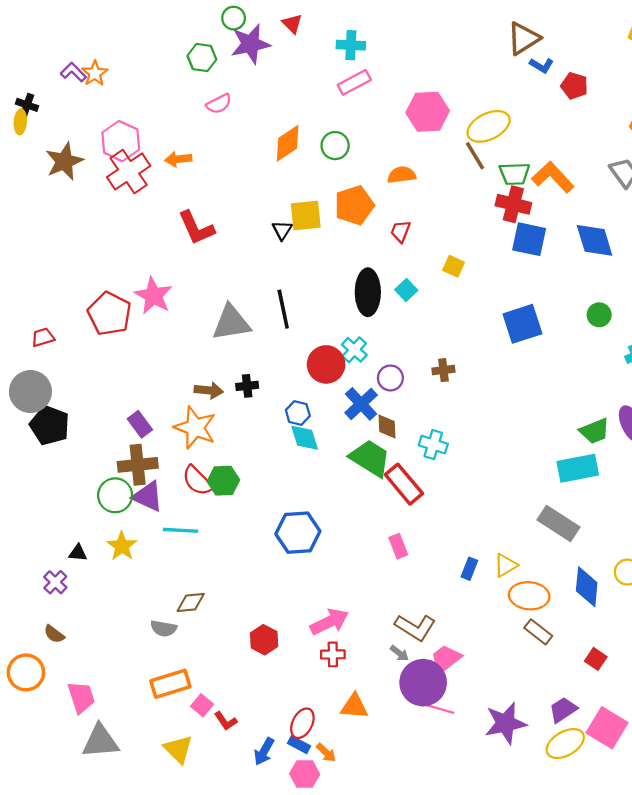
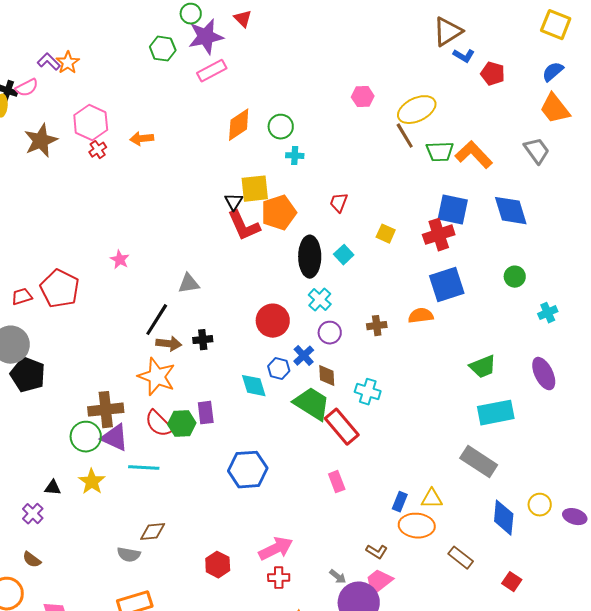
cyan cross: (351, 45) -> (295, 156), moved, size x0.7
pink rectangle: (354, 82) -> (212, 71), moved
pink semicircle: (219, 104) -> (27, 88), moved
pink hexagon: (428, 112) -> (363, 97), size x0.6
red cross: (129, 172) -> (98, 150), size x0.5
orange semicircle: (402, 175) -> (421, 316), moved
red cross: (513, 204) -> (439, 235), moved, turned -32
orange pentagon: (354, 205) -> (279, 213), moved
red L-shape: (196, 228) -> (244, 226), moved
pink star: (153, 296) -> (120, 260), size x0.6
black line: (283, 309) -> (157, 320), moved, turned 44
red pentagon: (109, 314) -> (60, 289), moved
gray triangle: (231, 323) -> (189, 284), size x0.6
cyan cross: (354, 350) -> (320, 300), moved
blue cross: (361, 404) -> (304, 356), size x0.7
blue hexagon: (298, 413) -> (279, 369), moved
purple rectangle: (140, 424) -> (206, 413), moved, turned 30
green trapezoid: (595, 431) -> (483, 367), moved
yellow triangle: (505, 565) -> (432, 499), turned 30
orange ellipse: (529, 596) -> (417, 526), moved
brown L-shape: (415, 627) -> (377, 552), moved, size x0.6

